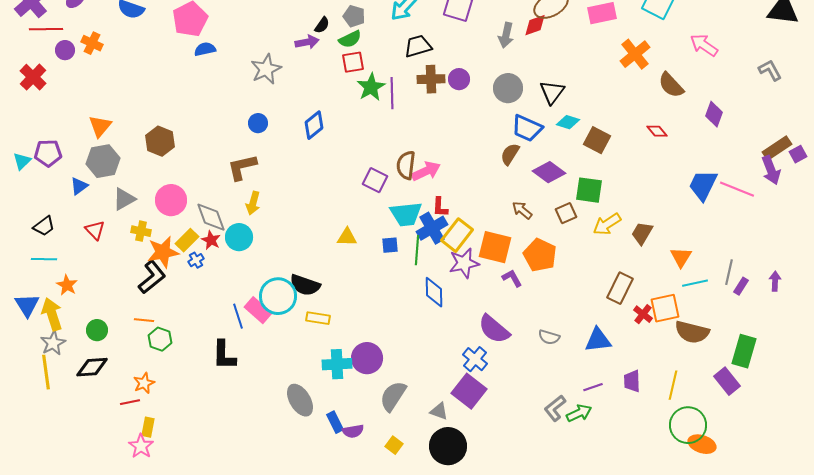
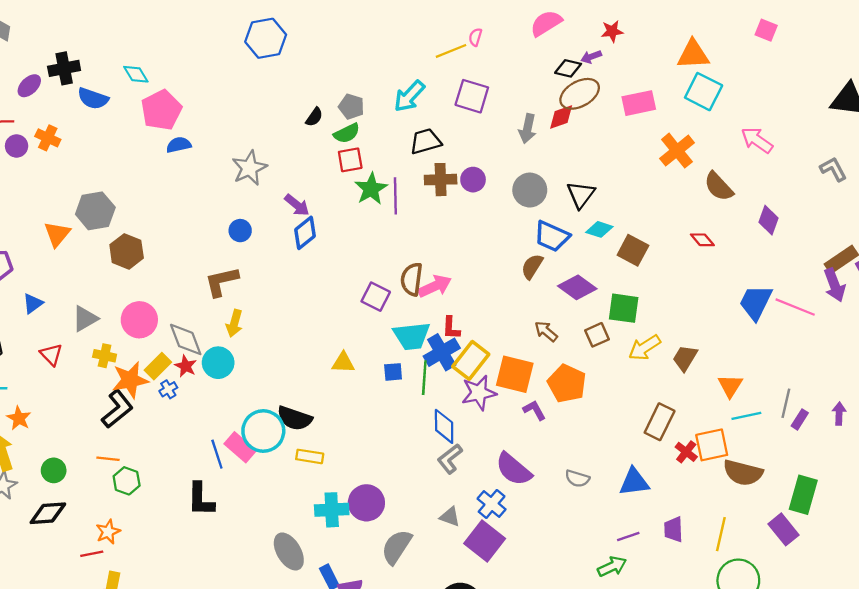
purple arrow: (307, 42) -> (297, 205), moved, turned 50
gray hexagon: (103, 161) -> (95, 211), moved
gray L-shape: (555, 408) -> (450, 459), moved
gray triangle: (439, 411) -> (450, 517), moved

